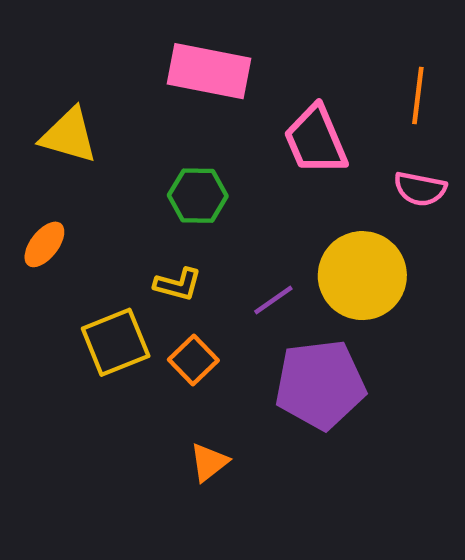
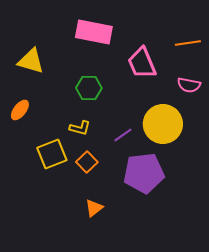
orange line: (418, 96) -> (188, 43), turned 75

